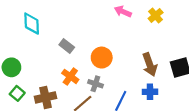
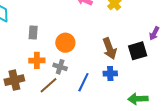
gray rectangle: (67, 46) -> (33, 33), turned 56
orange cross: (70, 76) -> (37, 60), turned -35

